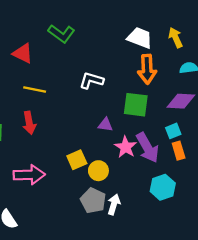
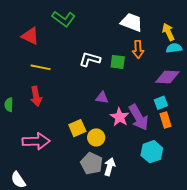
yellow arrow: (176, 38) -> (168, 32), moved
orange arrow: (147, 69) -> (138, 49), size x0.7
green square: (136, 105) -> (118, 62), moved, size x0.7

